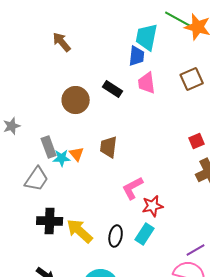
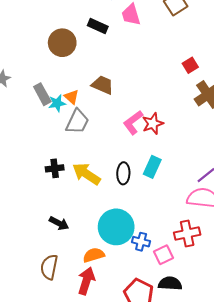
brown trapezoid: (109, 147) -> (103, 85), turned 115
gray trapezoid: (37, 179) -> (77, 122), moved
red star: (153, 206) -> (153, 124), moved
black cross: (50, 221) -> (55, 168), size x0.7

